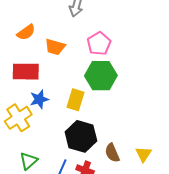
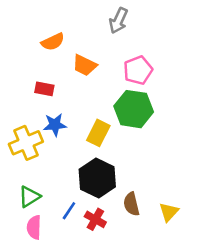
red rectangle: (26, 72) -> (44, 89), size x0.6

